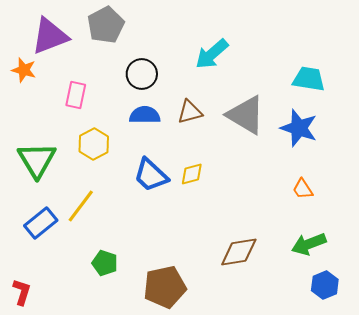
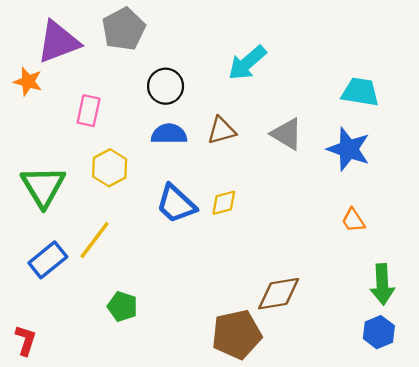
gray triangle: (246, 115) -> (287, 134), size x0.7
green arrow: (309, 244) -> (382, 284), moved, turned -72
brown pentagon: (165, 287) -> (237, 334), moved

